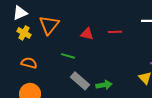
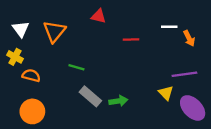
white triangle: (20, 13) -> (21, 29), moved, turned -42
yellow cross: (24, 33) -> (15, 57), moved
red triangle: (87, 34) -> (99, 16), moved

